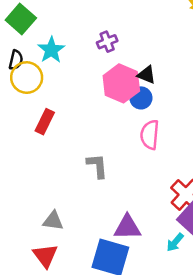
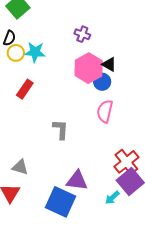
purple cross: (107, 42) -> (82, 34), turned 35
cyan star: (51, 50) -> (35, 52), moved, turned 30
yellow circle: (27, 78) -> (16, 53), size x0.7

